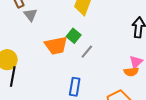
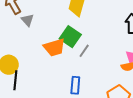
green square: (74, 36) -> (70, 37), size x1.5

